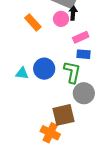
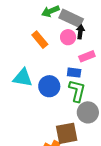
blue rectangle: (83, 54) -> (74, 73), moved
cyan triangle: (22, 73) -> (23, 78), moved, size x1.5

